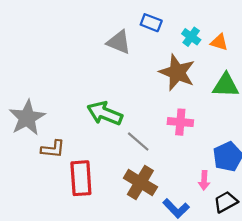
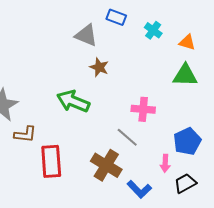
orange triangle: (219, 42) -> (187, 42), moved
brown star: (177, 72) -> (99, 67), moved, size x0.6
gray line: (138, 141) -> (127, 137), moved

